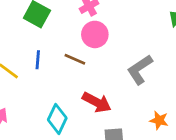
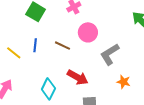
pink circle: (95, 34) -> (88, 32), moved
orange star: (159, 120) -> (124, 82), moved

